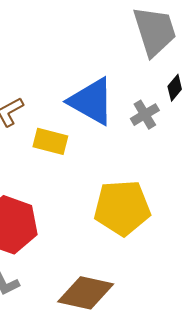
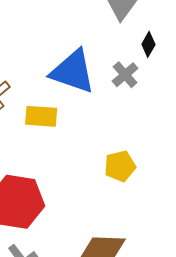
yellow pentagon: (122, 208) -> (120, 166), size x0.6

